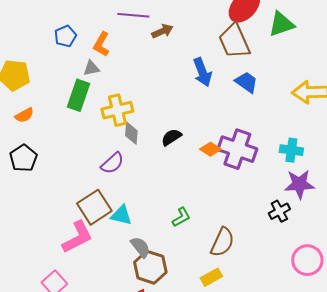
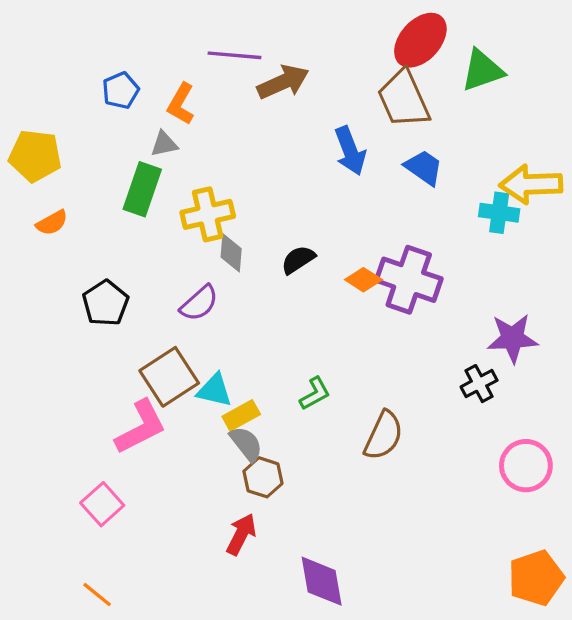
brown arrow: (162, 31) -> (283, 82), size x1.4
cyan cross: (291, 150) -> (499, 213), moved
black pentagon: (23, 158) -> (106, 303), moved
brown hexagon: (150, 267) -> (263, 477), size x0.7
yellow rectangle: (211, 277) -> (241, 415), moved

